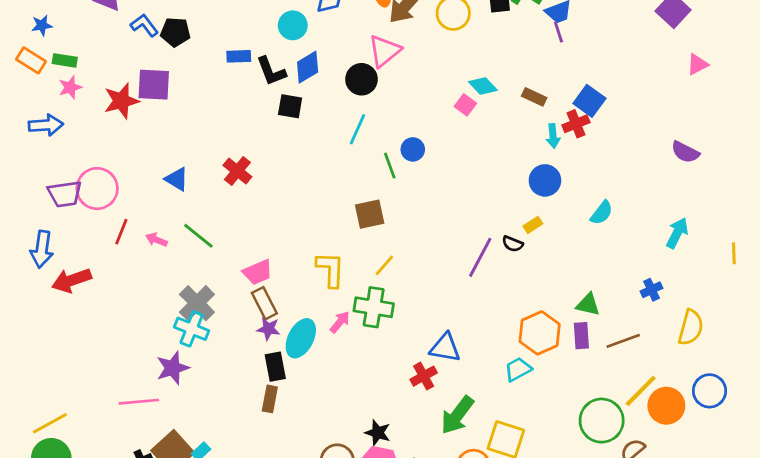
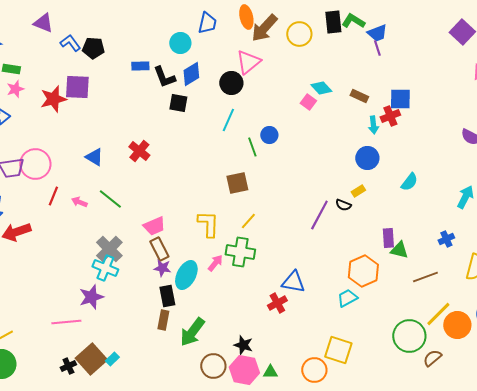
blue square: (589, 101) -> (400, 99), turned -35
purple rectangle: (581, 336) -> (388, 238), moved
green arrow: (457, 415) -> (192, 332), moved

